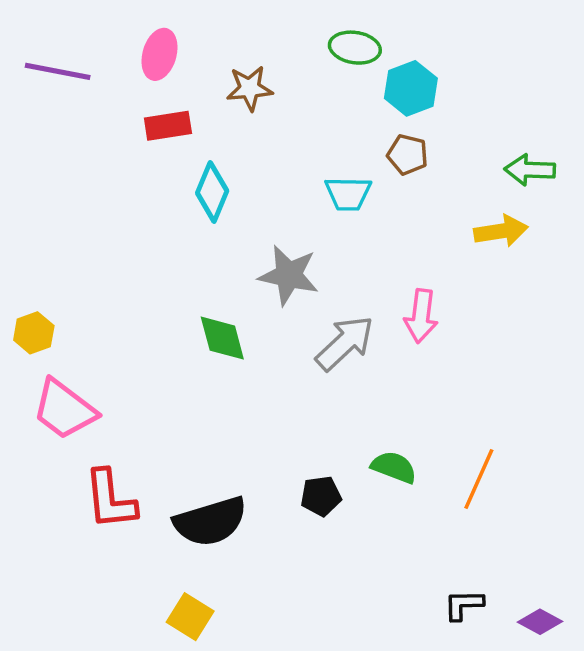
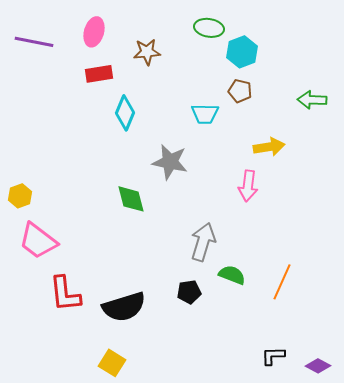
yellow arrow: (501, 231) -> (269, 147), moved
gray arrow: (345, 343) -> (203, 242), moved, turned -30

